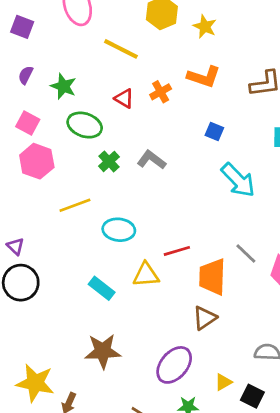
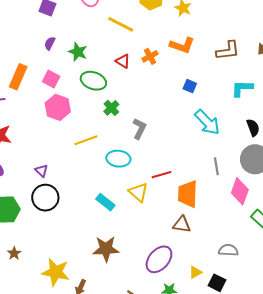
gray L-shape: (151, 160) -> (139, 129), moved, turned 80
gray line: (246, 253) -> (216, 166), moved, turned 36
yellow triangle: (146, 275) -> (138, 192), turned 45
brown triangle: (205, 318) -> (182, 224), turned 42

